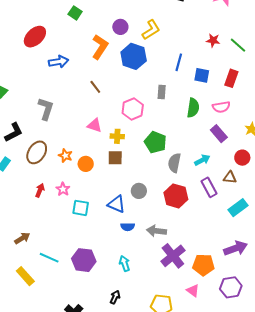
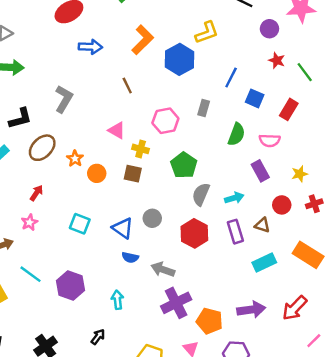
purple circle: (120, 27) -> (269, 29), moved
pink star: (63, 189) -> (29, 222), moved

